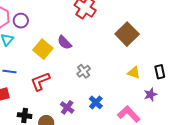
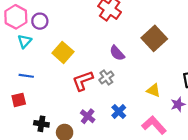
purple semicircle: (64, 42) -> (117, 53), moved
yellow triangle: (134, 73) -> (153, 90), moved
red L-shape: (40, 81) -> (83, 81), moved

